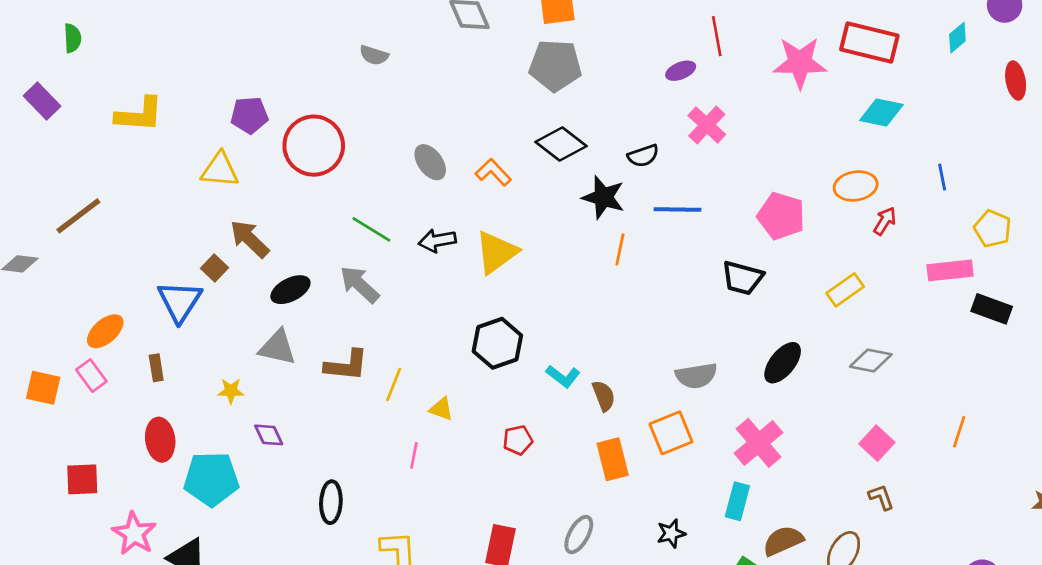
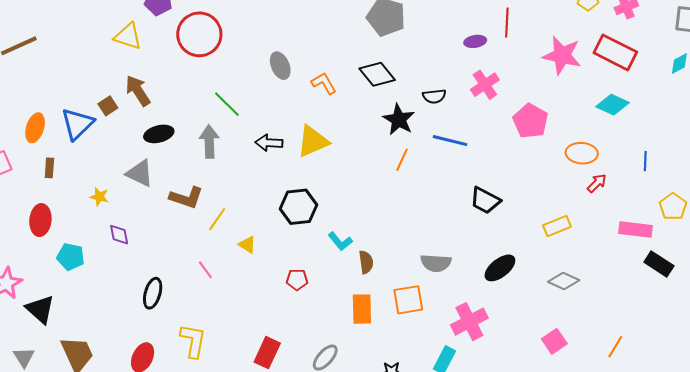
pink pentagon: (781, 216) -> (530, 121), moved
black arrow: (437, 241) -> (269, 143), moved
gray arrow: (360, 284) -> (209, 142), turned 32
orange ellipse: (105, 331) -> (35, 128), moved, turned -44
pink line: (414, 455) -> (205, 270), moved, turned -60
cyan pentagon: (211, 479) -> (71, 257), size x0.7

